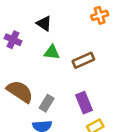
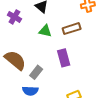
brown rectangle: (83, 60) -> (72, 29), moved
purple rectangle: (84, 103) -> (64, 58), moved

